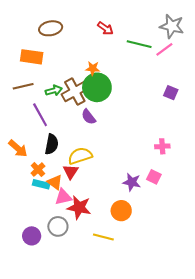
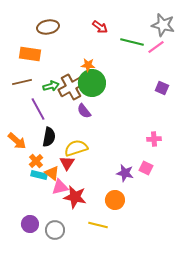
gray circle: (58, 226) -> (55, 230), moved

